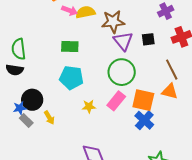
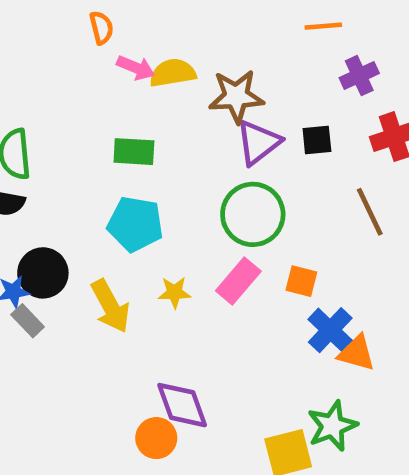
purple triangle: (123, 41) -> (258, 142), turned 30
orange triangle: (170, 91) -> (357, 353), moved
orange square: (143, 100) -> (301, 281), size x0.6
yellow arrow: (49, 118) -> (110, 306), moved, size x1.6
blue cross: (144, 120) -> (330, 330), moved

